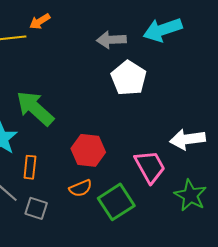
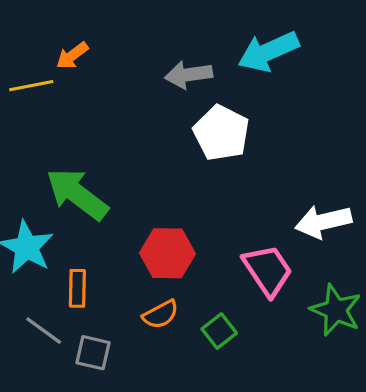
green square: (116, 202) -> (219, 331), size x0.6

